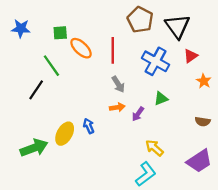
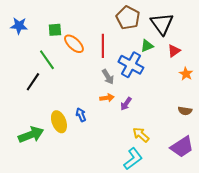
blue cross: (156, 61) -> (131, 65), moved
green triangle: (161, 99) -> (147, 46), moved
yellow ellipse: (65, 134) -> (59, 122), turned -50

